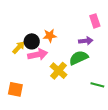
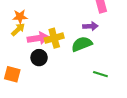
orange star: (50, 36) -> (20, 17), moved
black circle: (32, 41) -> (39, 58), moved
yellow cross: (59, 71) -> (54, 38), moved, turned 30

